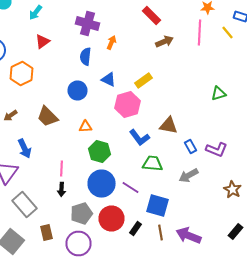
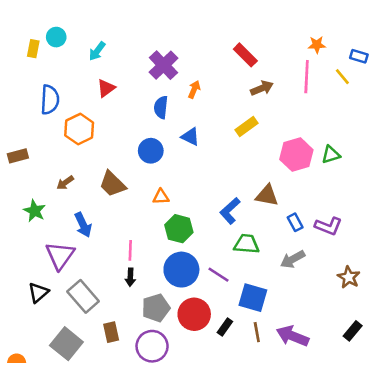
purple cross: (88, 24) -> (164, 65), turned 30
yellow rectangle: (144, 80) -> (247, 126), moved
pink hexagon: (128, 104) -> (296, 155), moved
blue L-shape: (140, 138) -> (230, 211), turned 85

